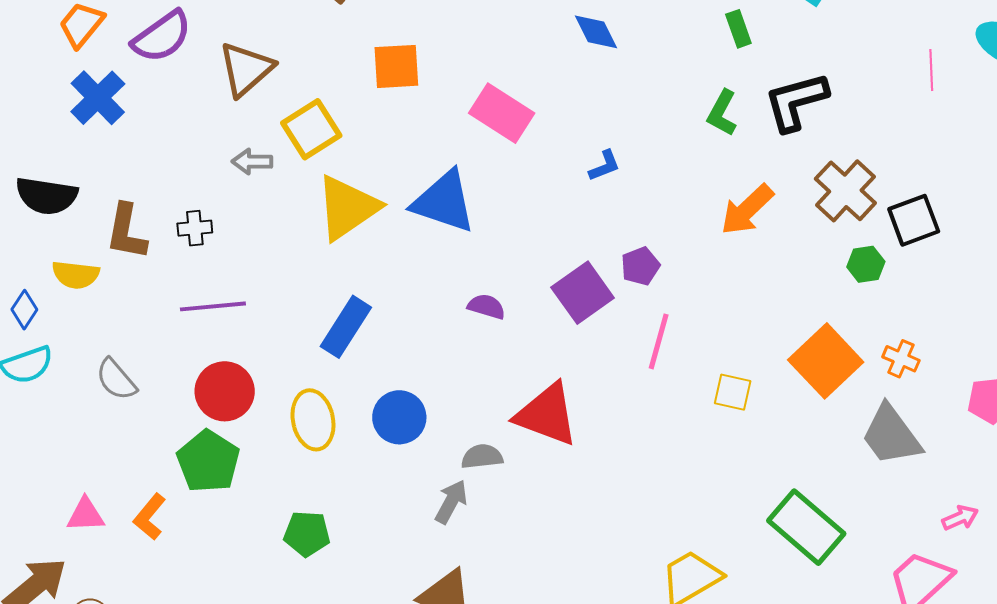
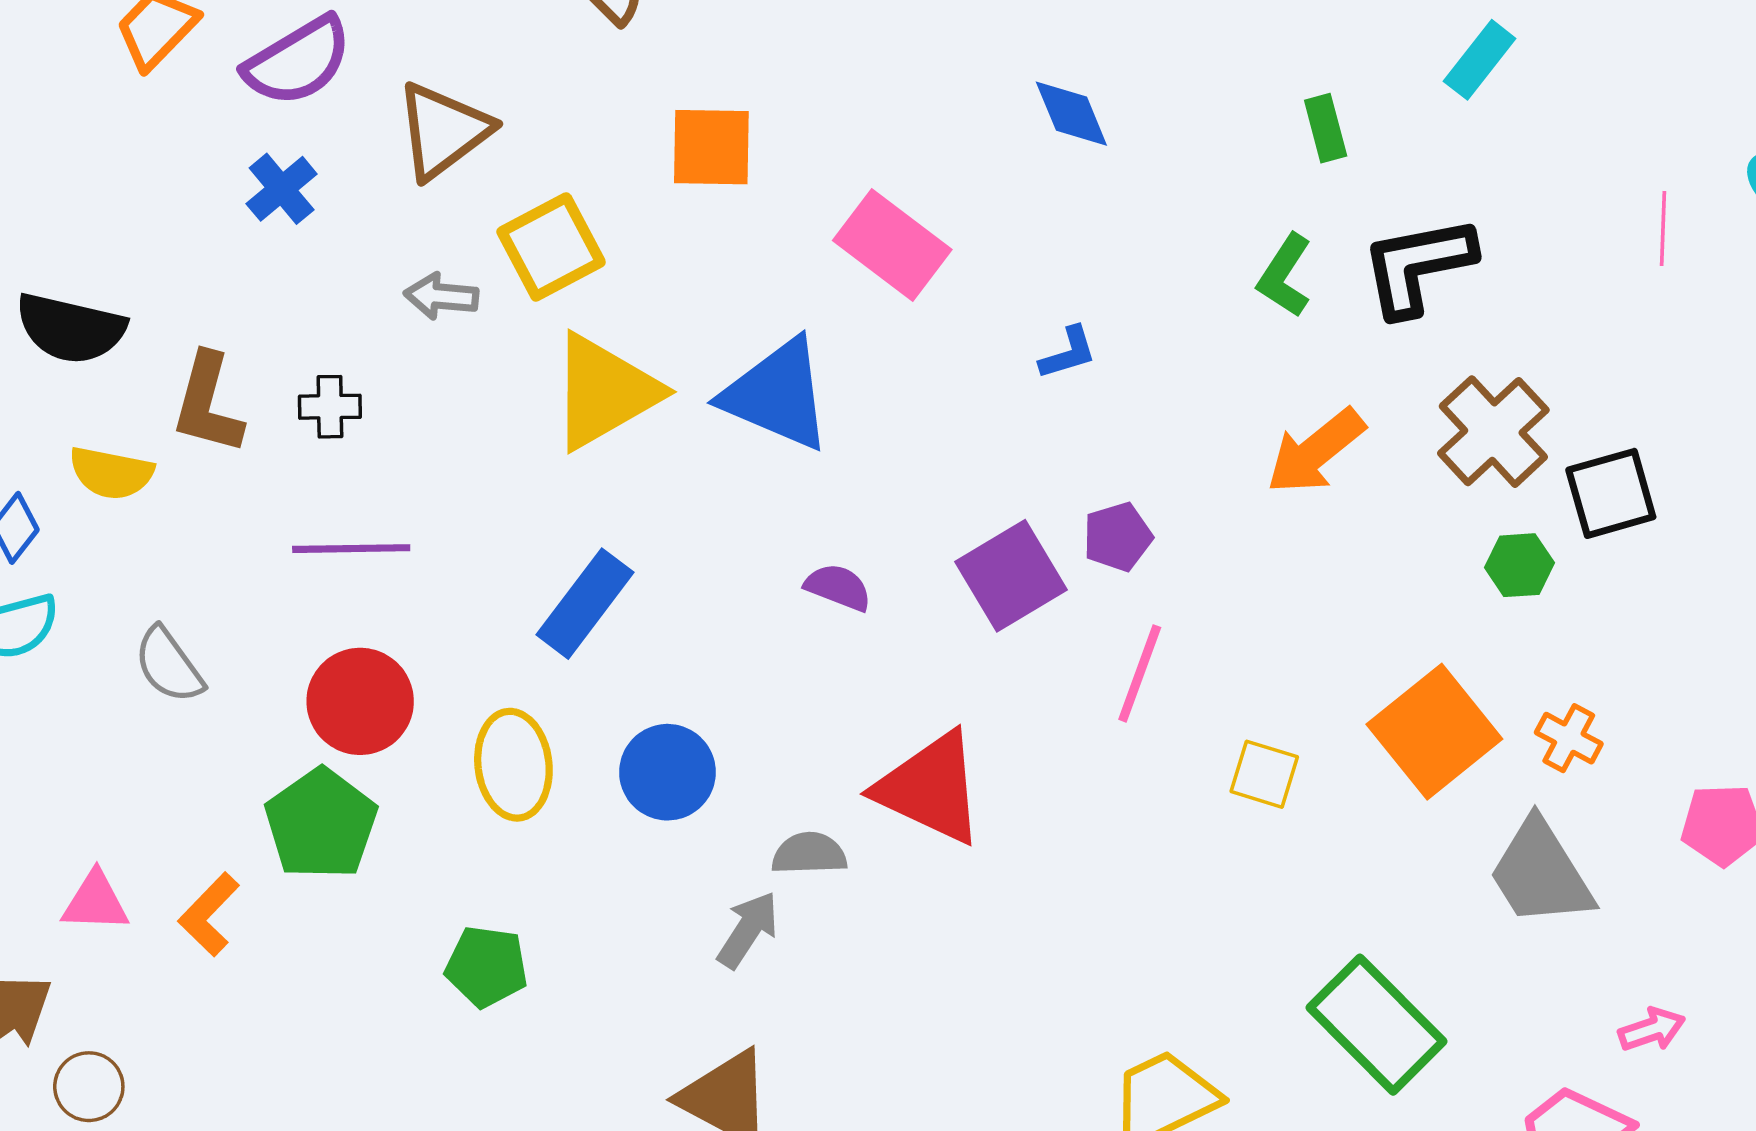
blue cross: (98, 98) -> (282, 189), moved, size x0.7

